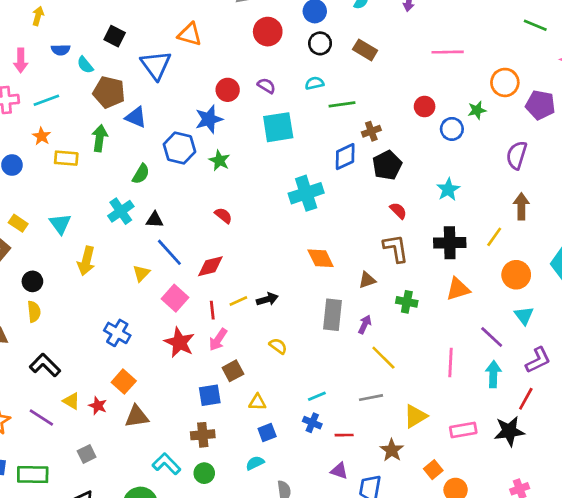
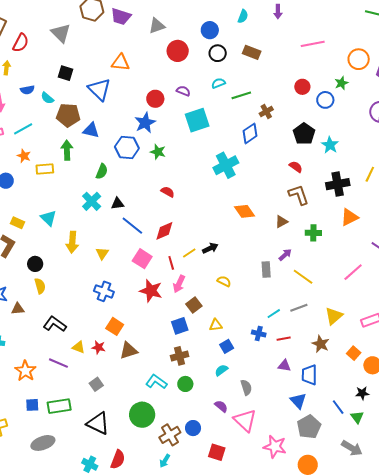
black pentagon: (387, 165) -> (304, 134), moved
yellow triangle: (141, 273) -> (102, 253), moved
gray rectangle: (332, 315) -> (266, 270), moved, size x0.7
purple arrow: (365, 324) -> (285, 255), turned 32
pink line: (451, 363) -> (353, 272), turned 55
cyan line: (317, 396) -> (274, 314), moved

